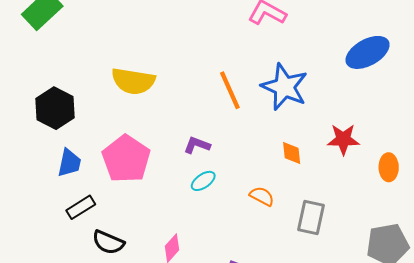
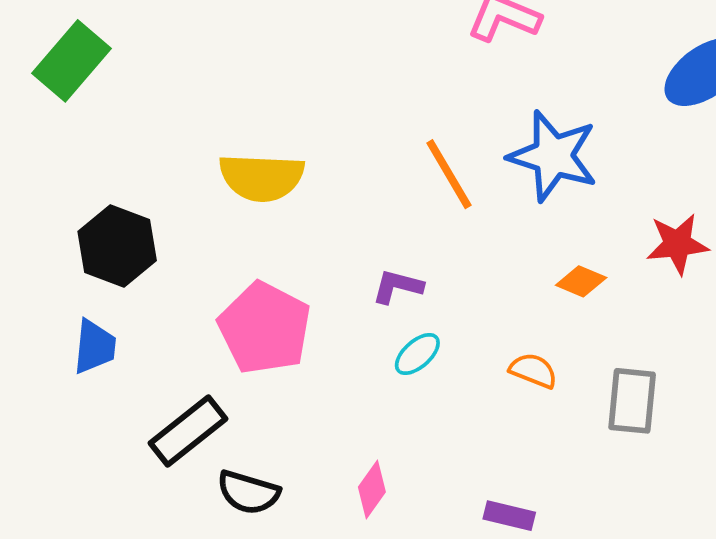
orange diamond: (292, 153) -> (581, 281), turned -55
blue trapezoid: (69, 163) -> (95, 347), moved
black rectangle: (81, 207) -> (188, 431), size x1.4

